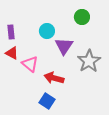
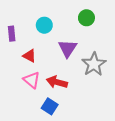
cyan circle: (47, 31) -> (44, 25), moved
red triangle: (12, 53) -> (30, 56), moved
pink triangle: (30, 64) -> (32, 80), moved

